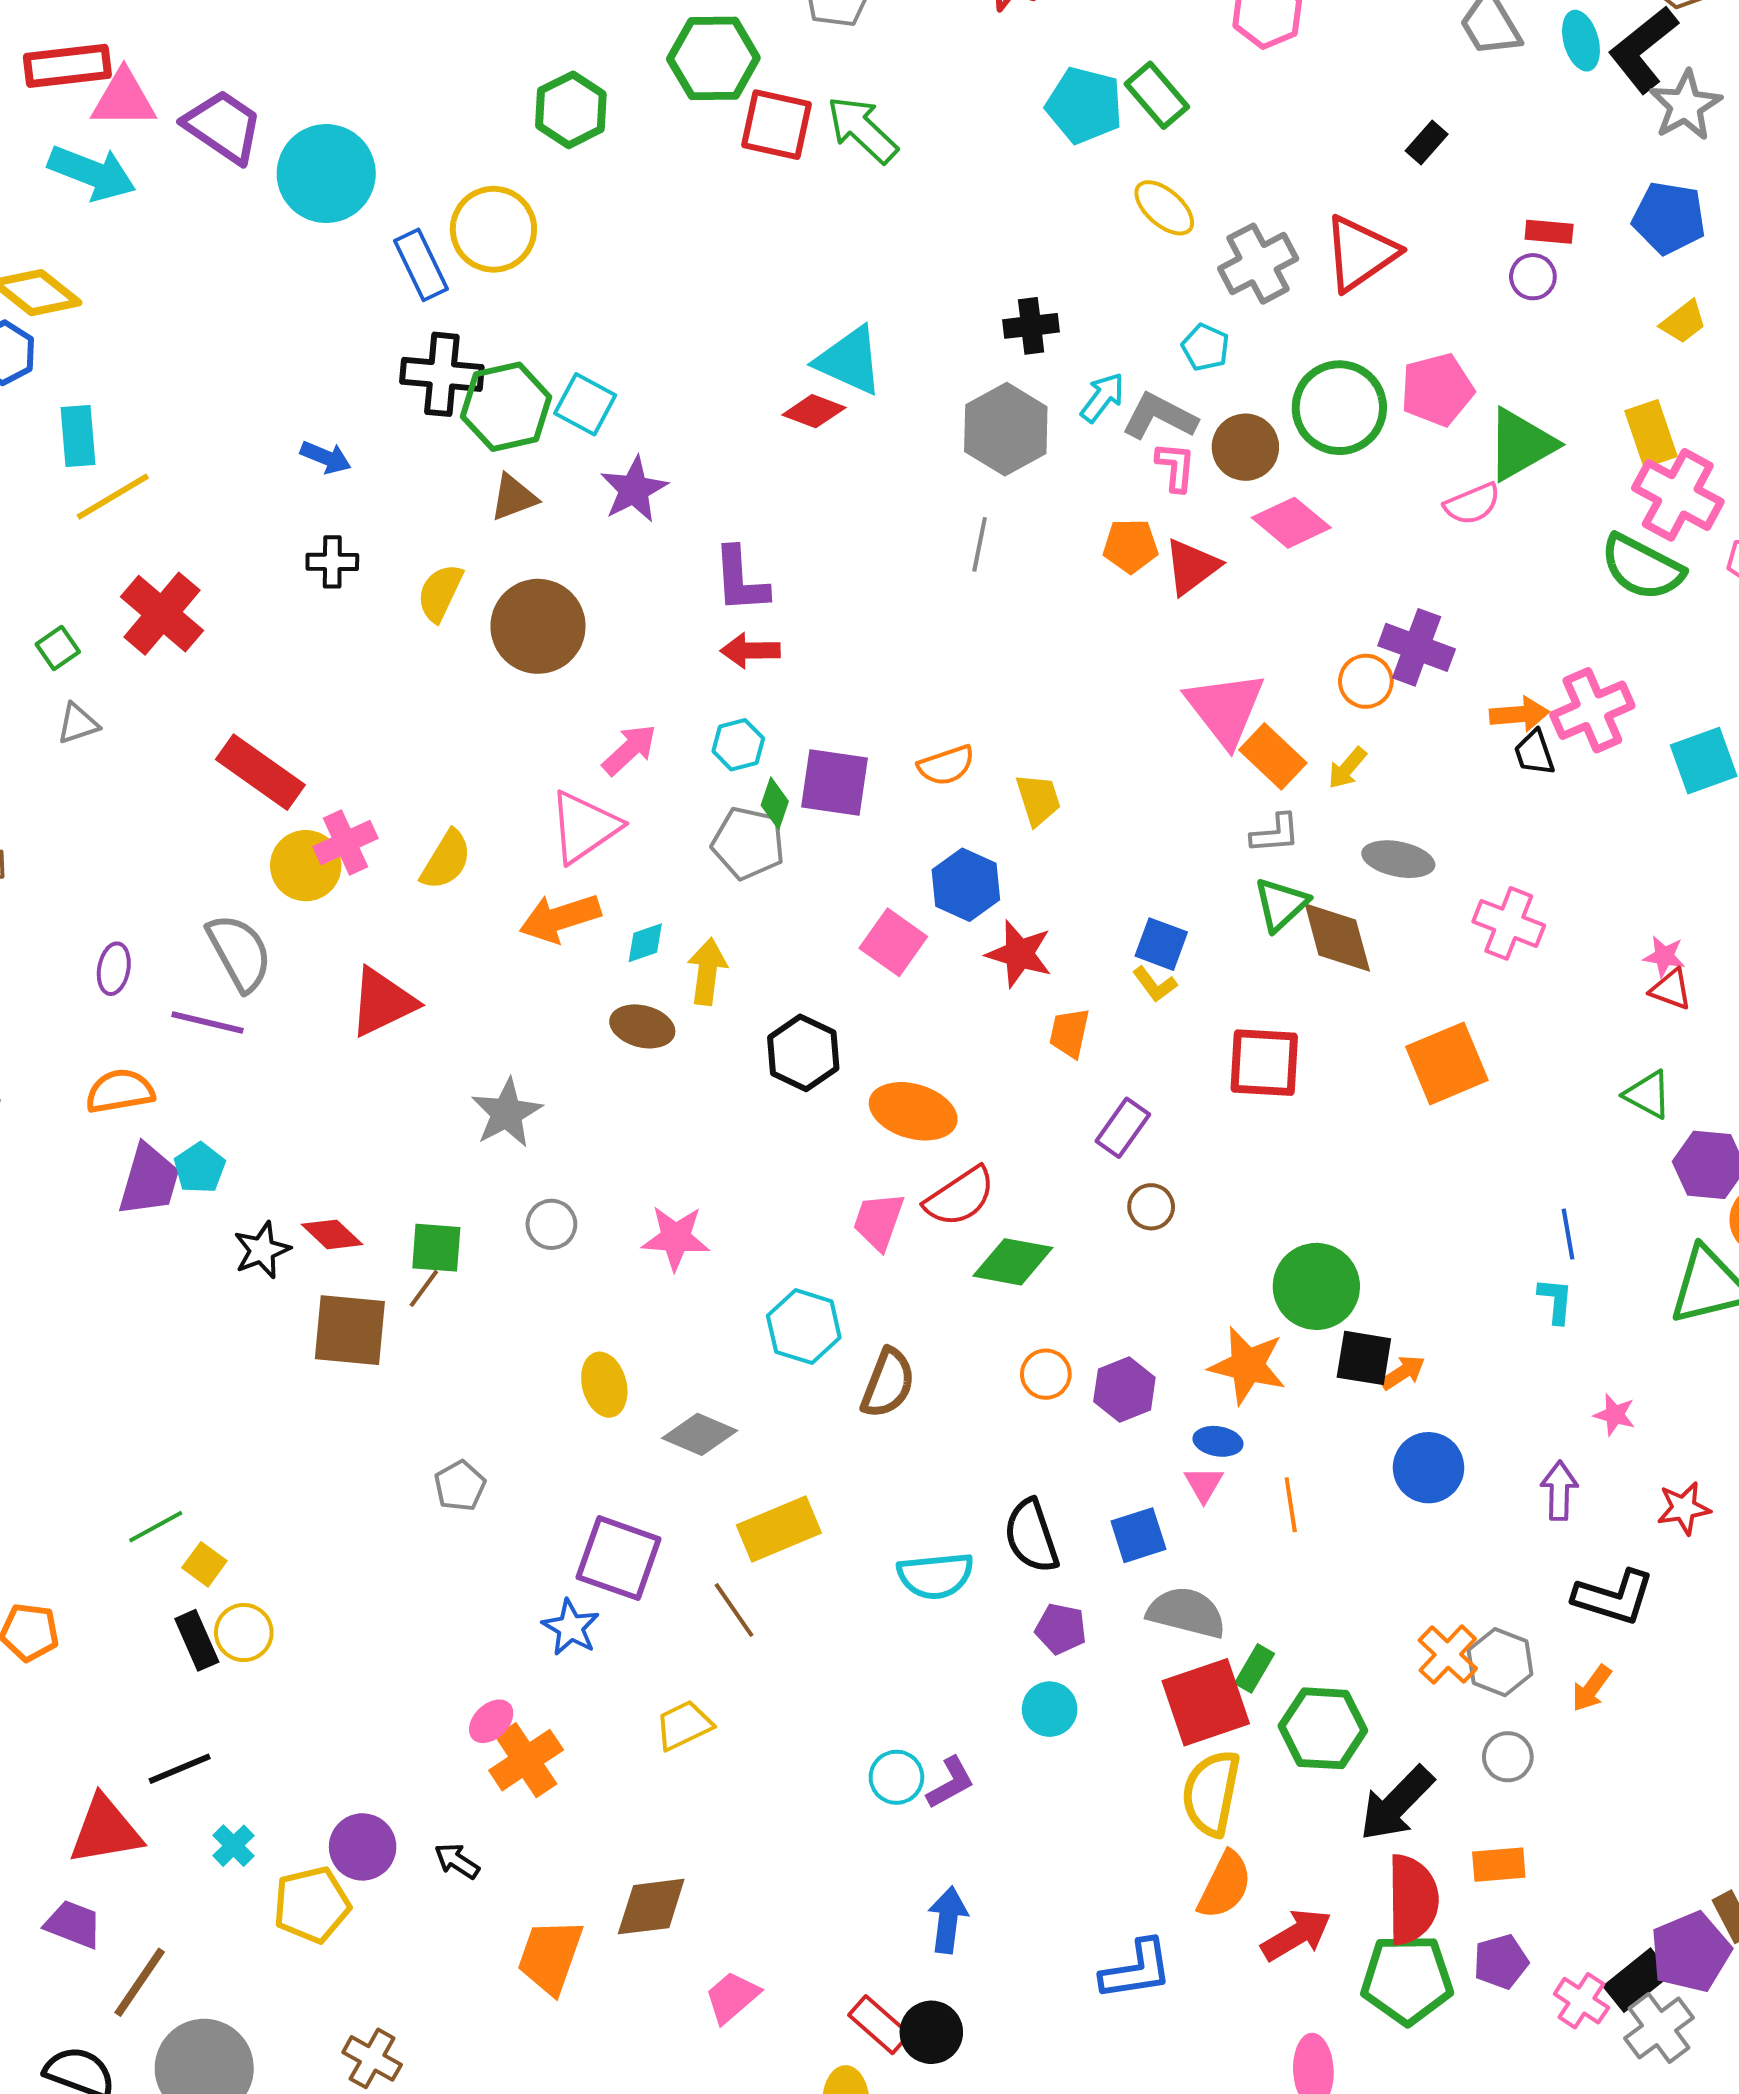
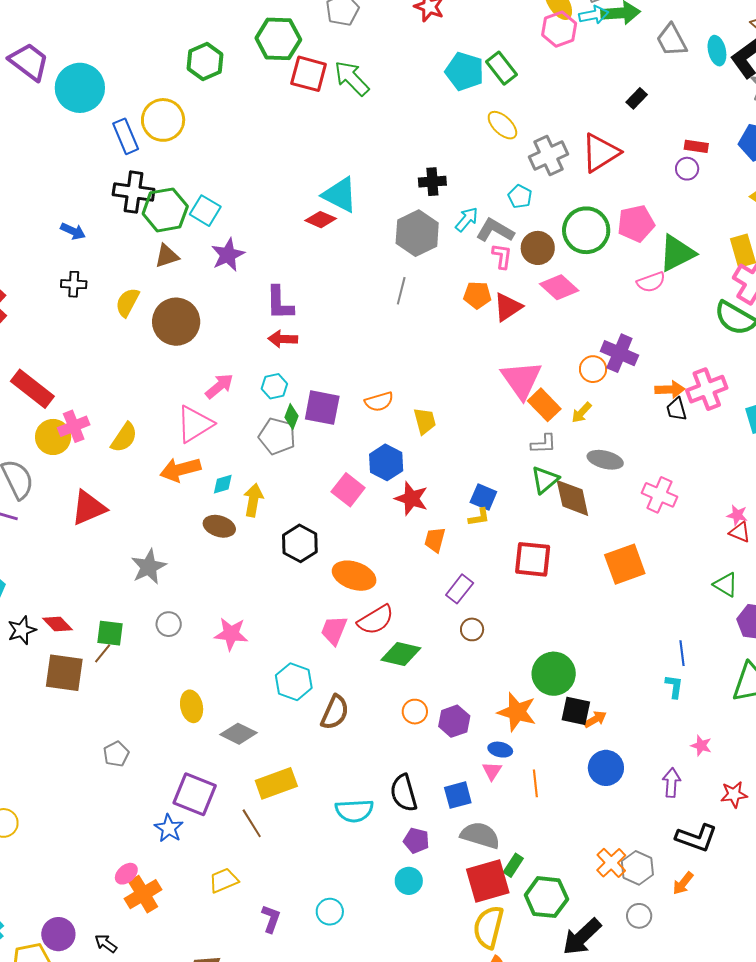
yellow L-shape: (1155, 984) -> (479, 517), turned -65
purple L-shape: (950, 1783) -> (271, 919), moved, turned -44

